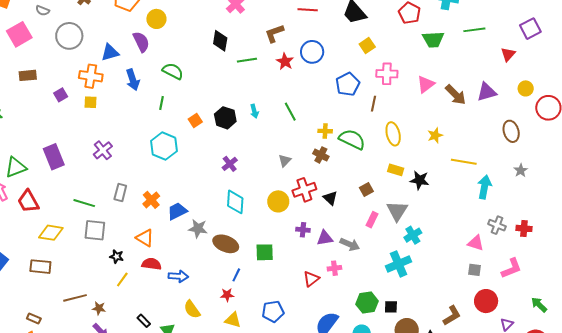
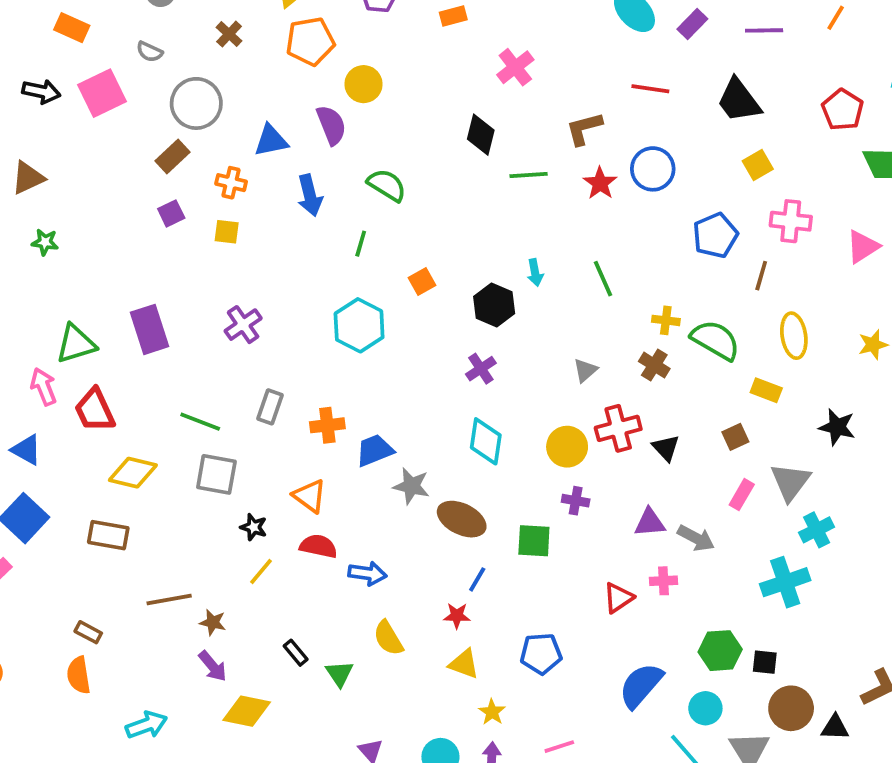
brown rectangle: (28, 75) -> (172, 156), moved, turned -42
orange cross: (91, 76) -> (231, 183), size x0.7
black hexagon: (225, 118) -> (494, 305), moved
yellow rectangle: (396, 170) -> (766, 390), moved
orange cross: (151, 200) -> (327, 425), turned 30
purple cross: (303, 230) -> (576, 501), moved

